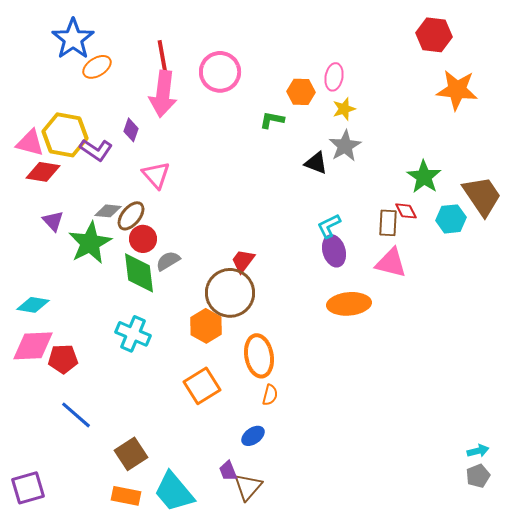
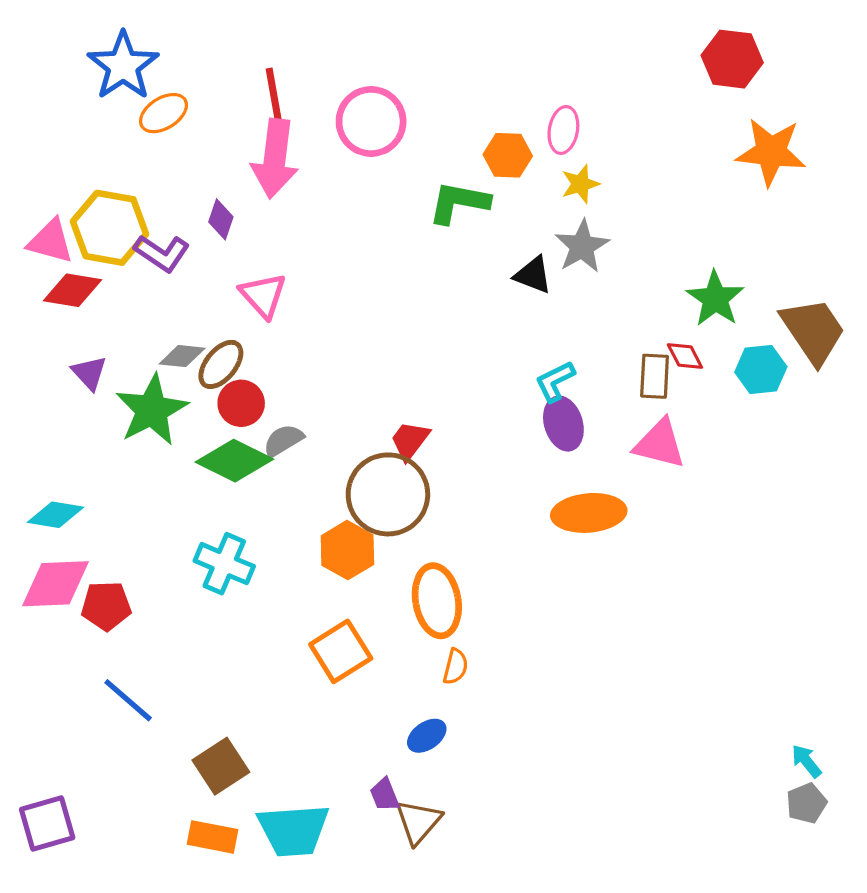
green L-shape: (272, 120) -> (459, 202), size x1.5
green diamond: (139, 273) -> (234, 461), turned -57
cyan arrow: (478, 451) -> (806, 761), turned -115
cyan trapezoid: (174, 492) -> (293, 830), turned -54

